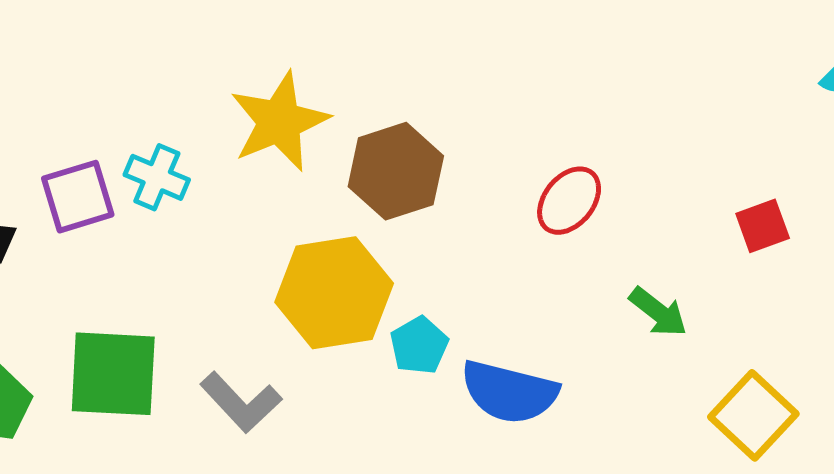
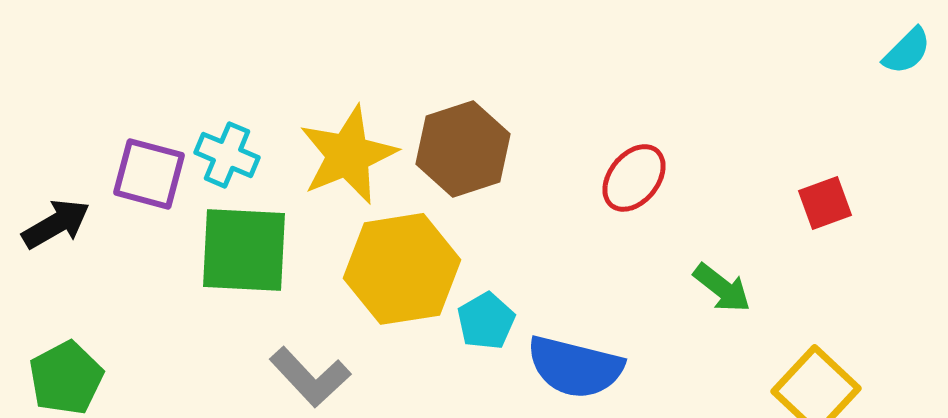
yellow star: (279, 122) -> (348, 155), moved
purple square: (78, 197) -> (149, 174), turned 32
green square: (113, 374) -> (244, 250), moved

